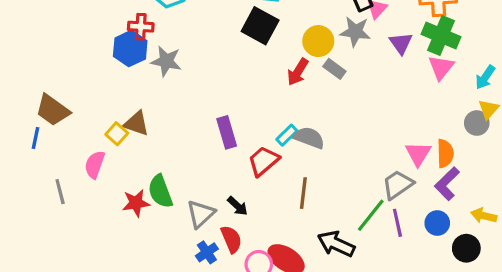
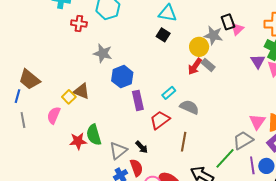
black square: (260, 26) -> (163, 35), size x0.6
red cross: (141, 27) -> (79, 24), moved
gray star: (355, 32) -> (213, 35), moved
purple triangle: (401, 43) -> (258, 61), moved
blue hexagon: (130, 48) -> (122, 77), moved
red arrow: (298, 72) -> (195, 66), moved
cyan rectangle: (287, 135) -> (169, 93), moved
gray line: (60, 192) -> (23, 120), moved
purple line: (397, 223) -> (252, 165), moved

